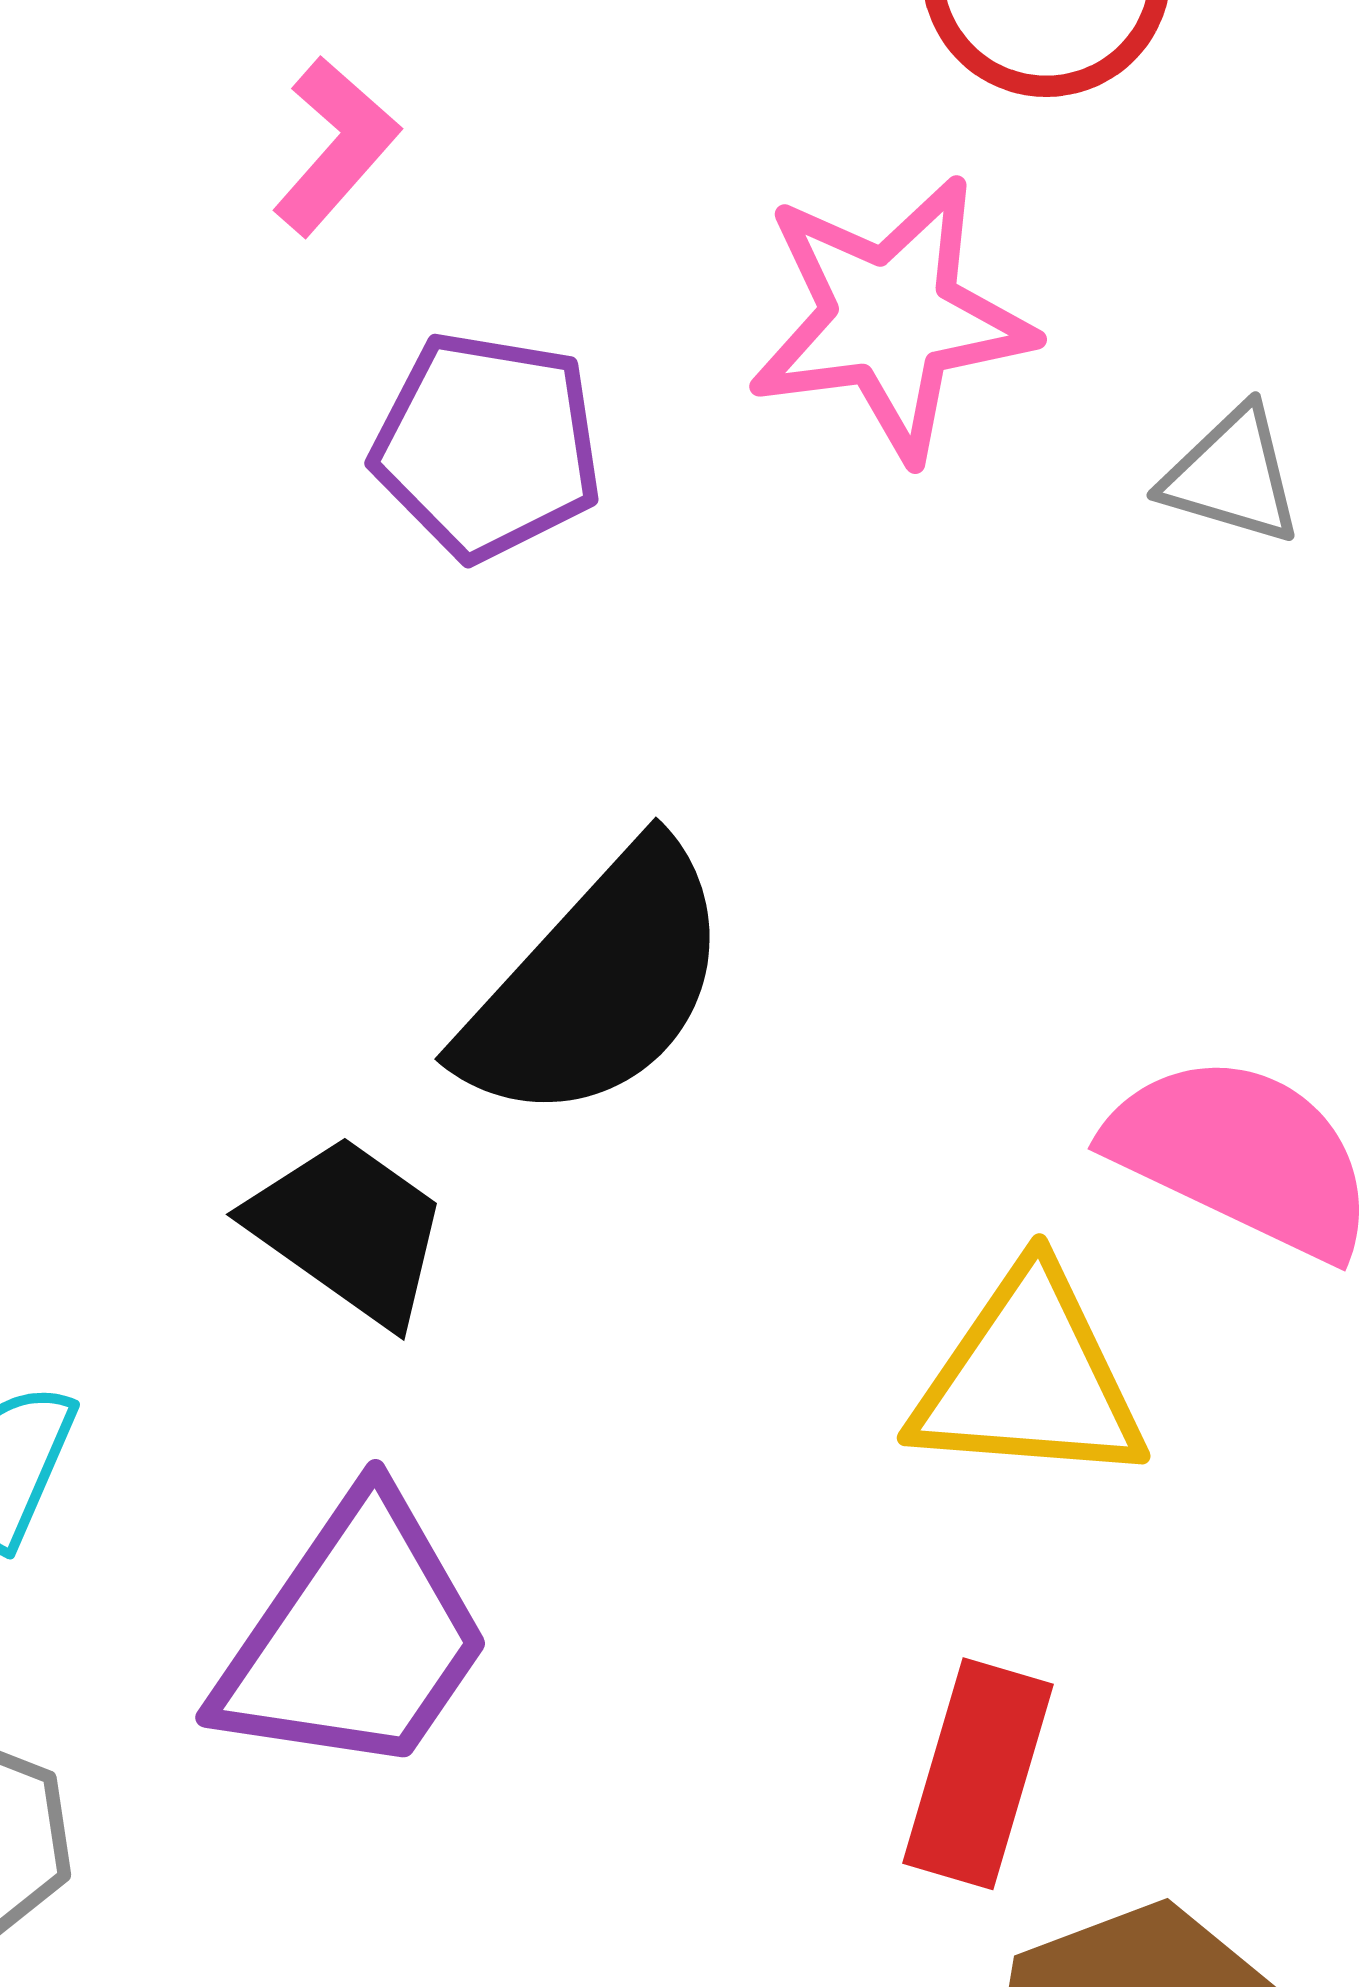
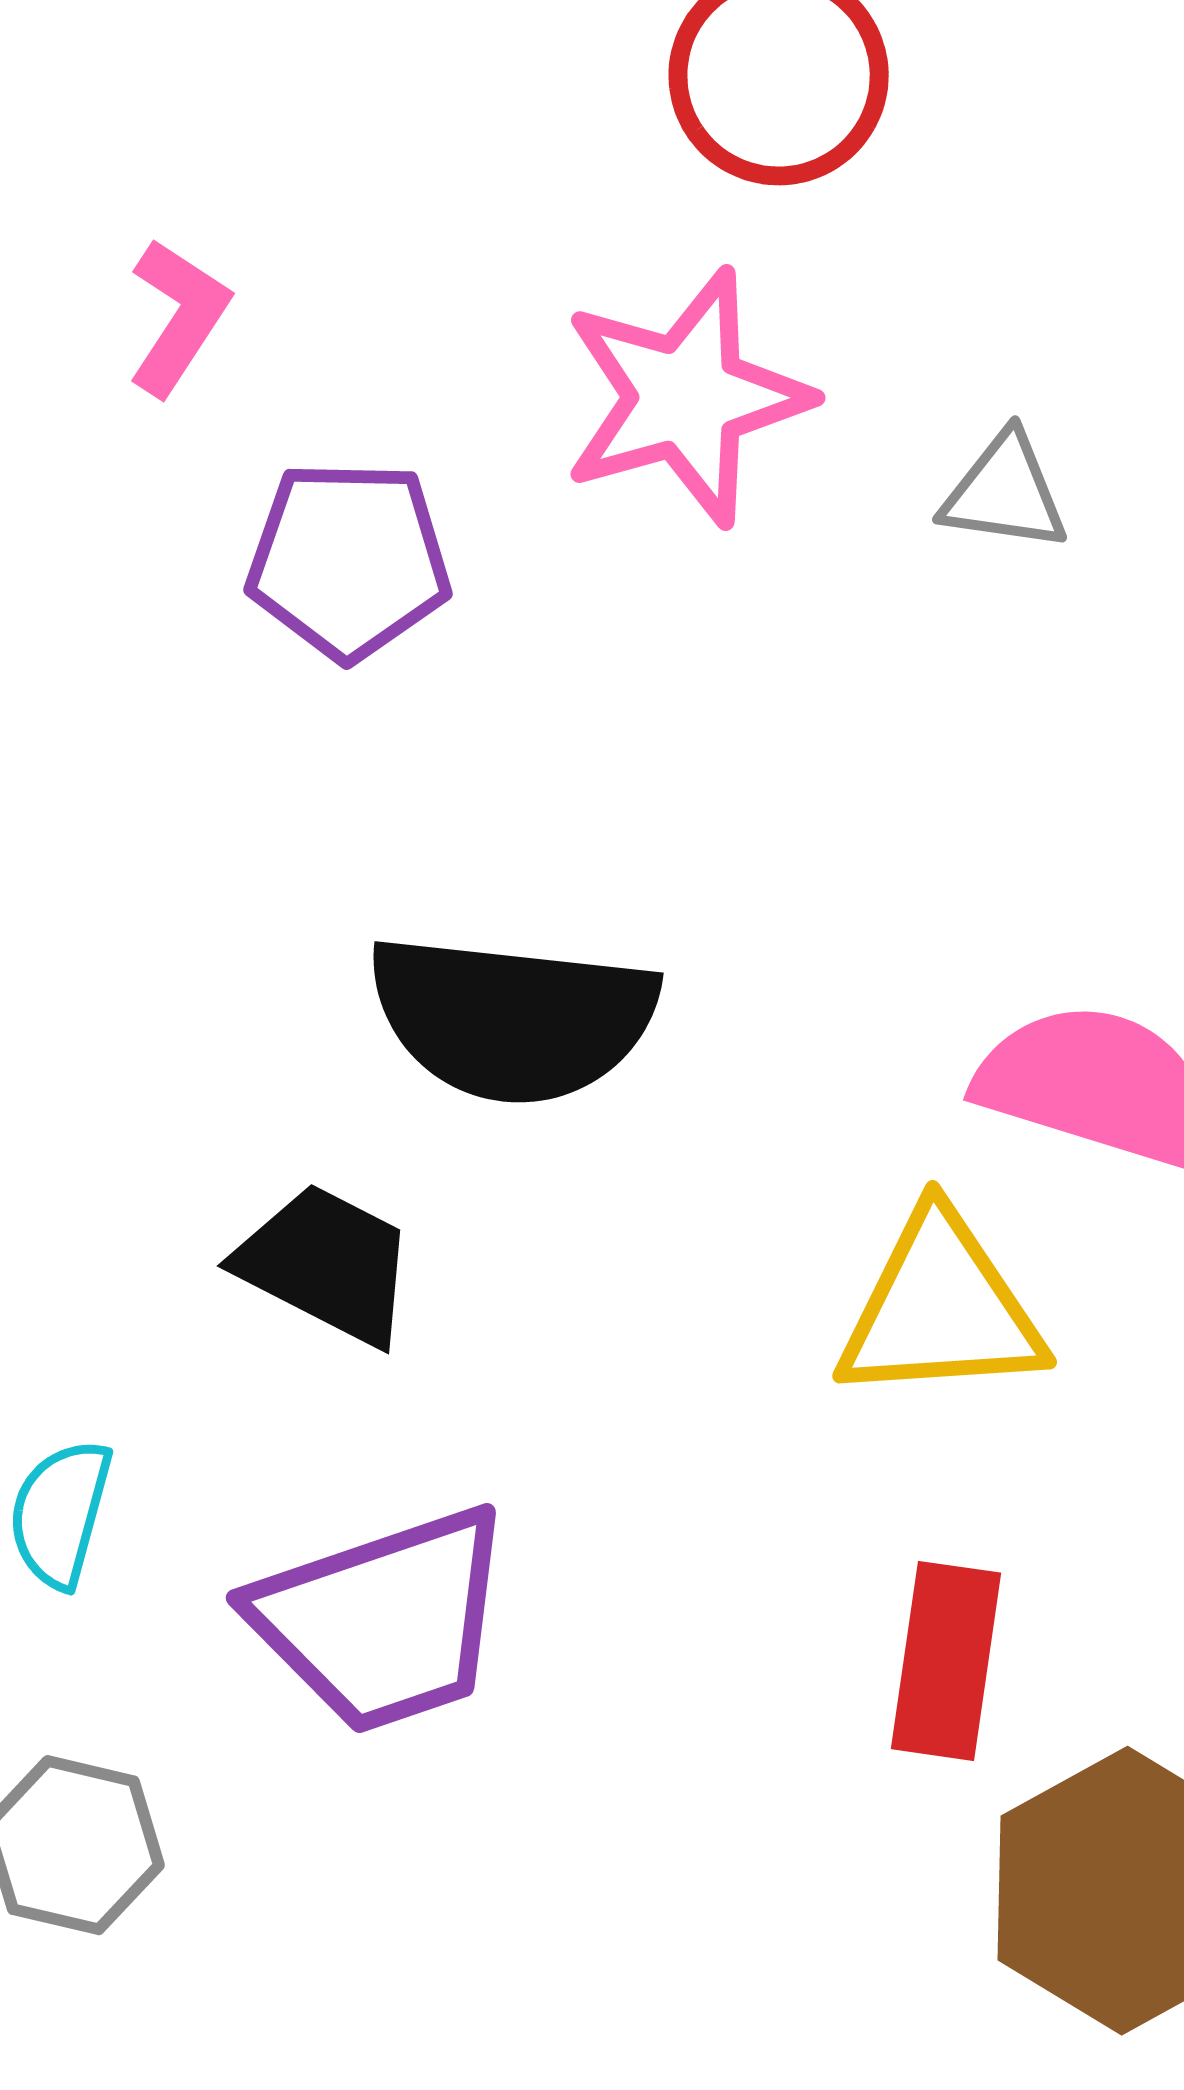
black semicircle: (597, 985) -> (512, 1018), turned 62
purple trapezoid: (355, 1637) -> (383, 1620), turned 45

